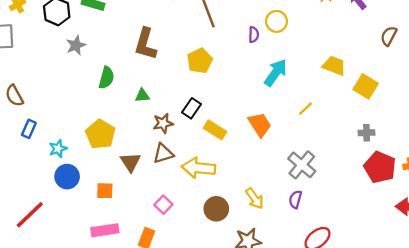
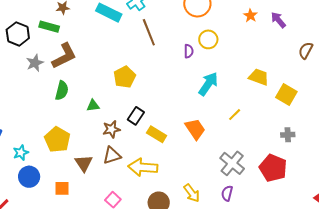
brown L-shape: (145, 44) -> (64, 56), moved, turned -132
yellow pentagon: (200, 61) -> (125, 77), moved
red pentagon: (380, 167) -> (273, 168), moved

